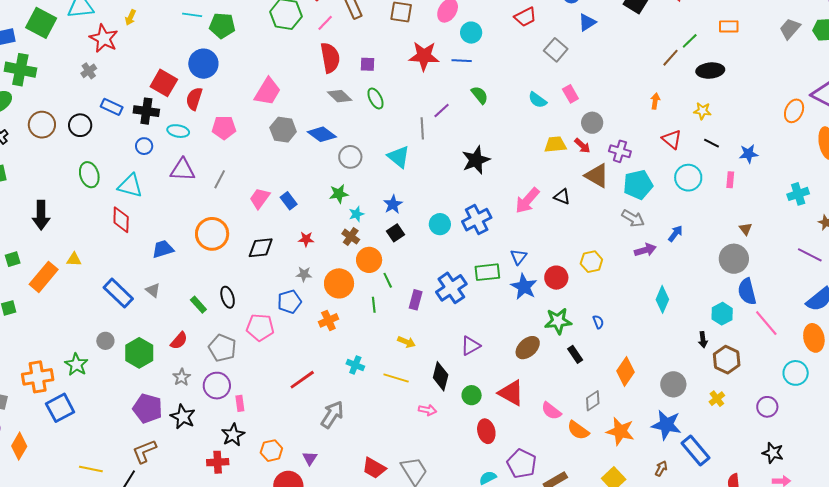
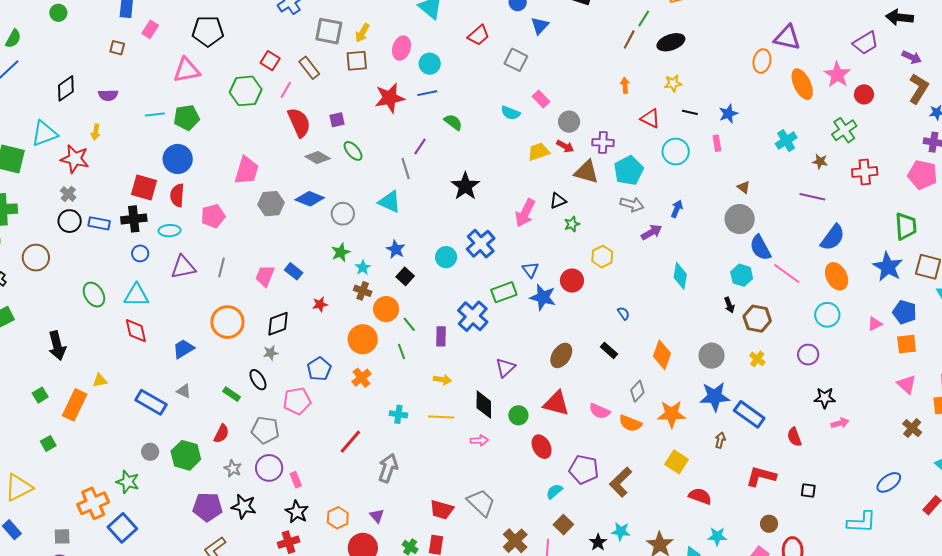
black circle: (80, 125) -> (70, 221), moved
black triangle: (562, 197) -> (558, 201), turned -30
gray star: (304, 274) -> (271, 353), moved
green star: (558, 321) -> (572, 224), moved, size x0.6

